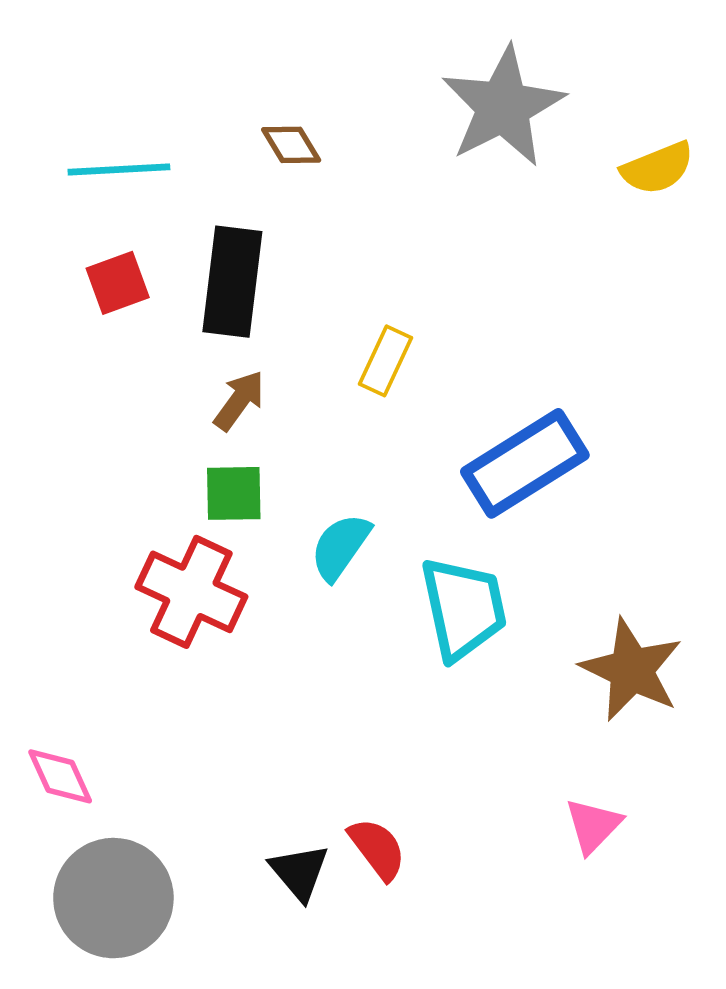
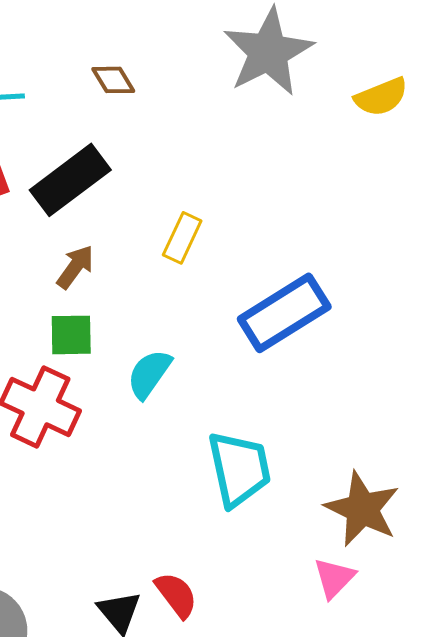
black rectangle: (232, 282) -> (70, 180), turned 46
cyan trapezoid: (463, 608) -> (239, 469), moved
brown star: (632, 670) -> (362, 509), moved

